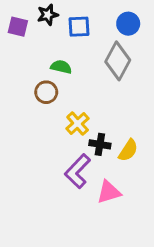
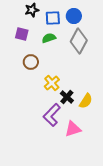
blue circle: (128, 24) -> (74, 16), moved
purple square: (18, 27) -> (22, 34), moved
green semicircle: (61, 67) -> (49, 38), moved, turned -32
black cross: (100, 144) -> (67, 97), turned 32

